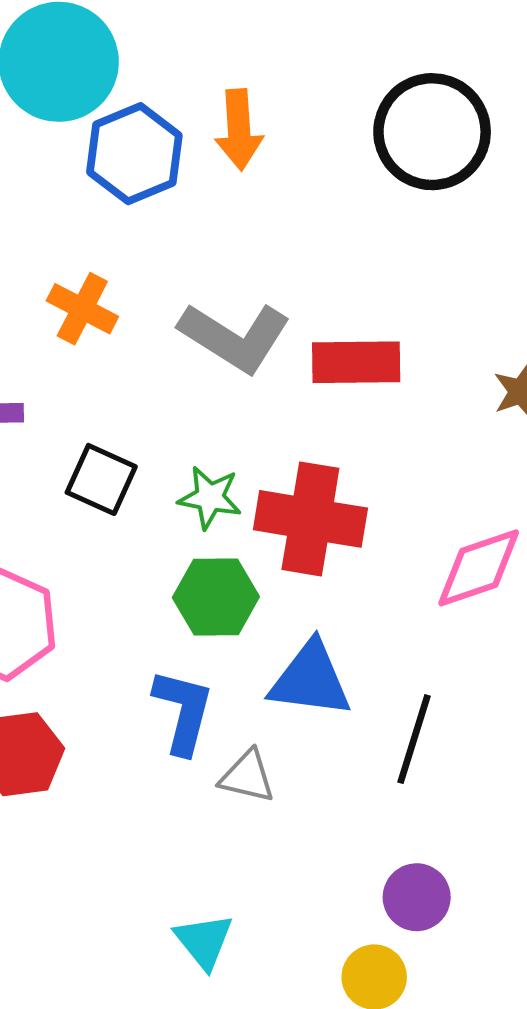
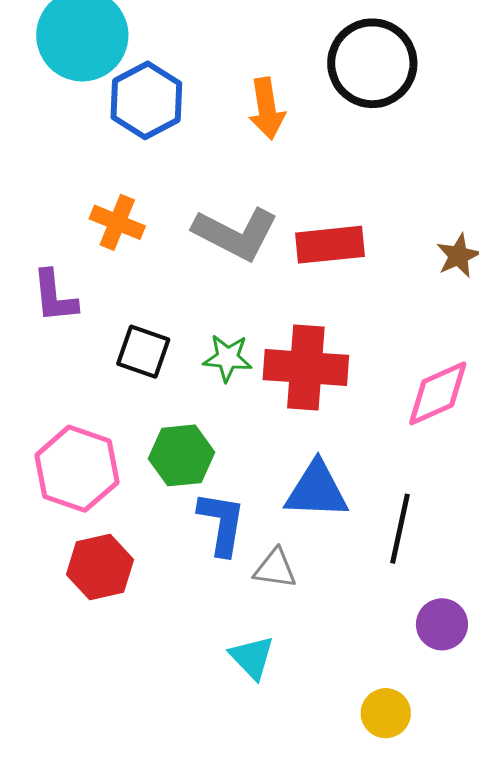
orange arrow: (239, 130) -> (267, 109), moved
green hexagon: (216, 597) -> (182, 455), moved
purple circle: (417, 897) -> (442, 624), moved
cyan triangle: (204, 941) -> (252, 657), moved

